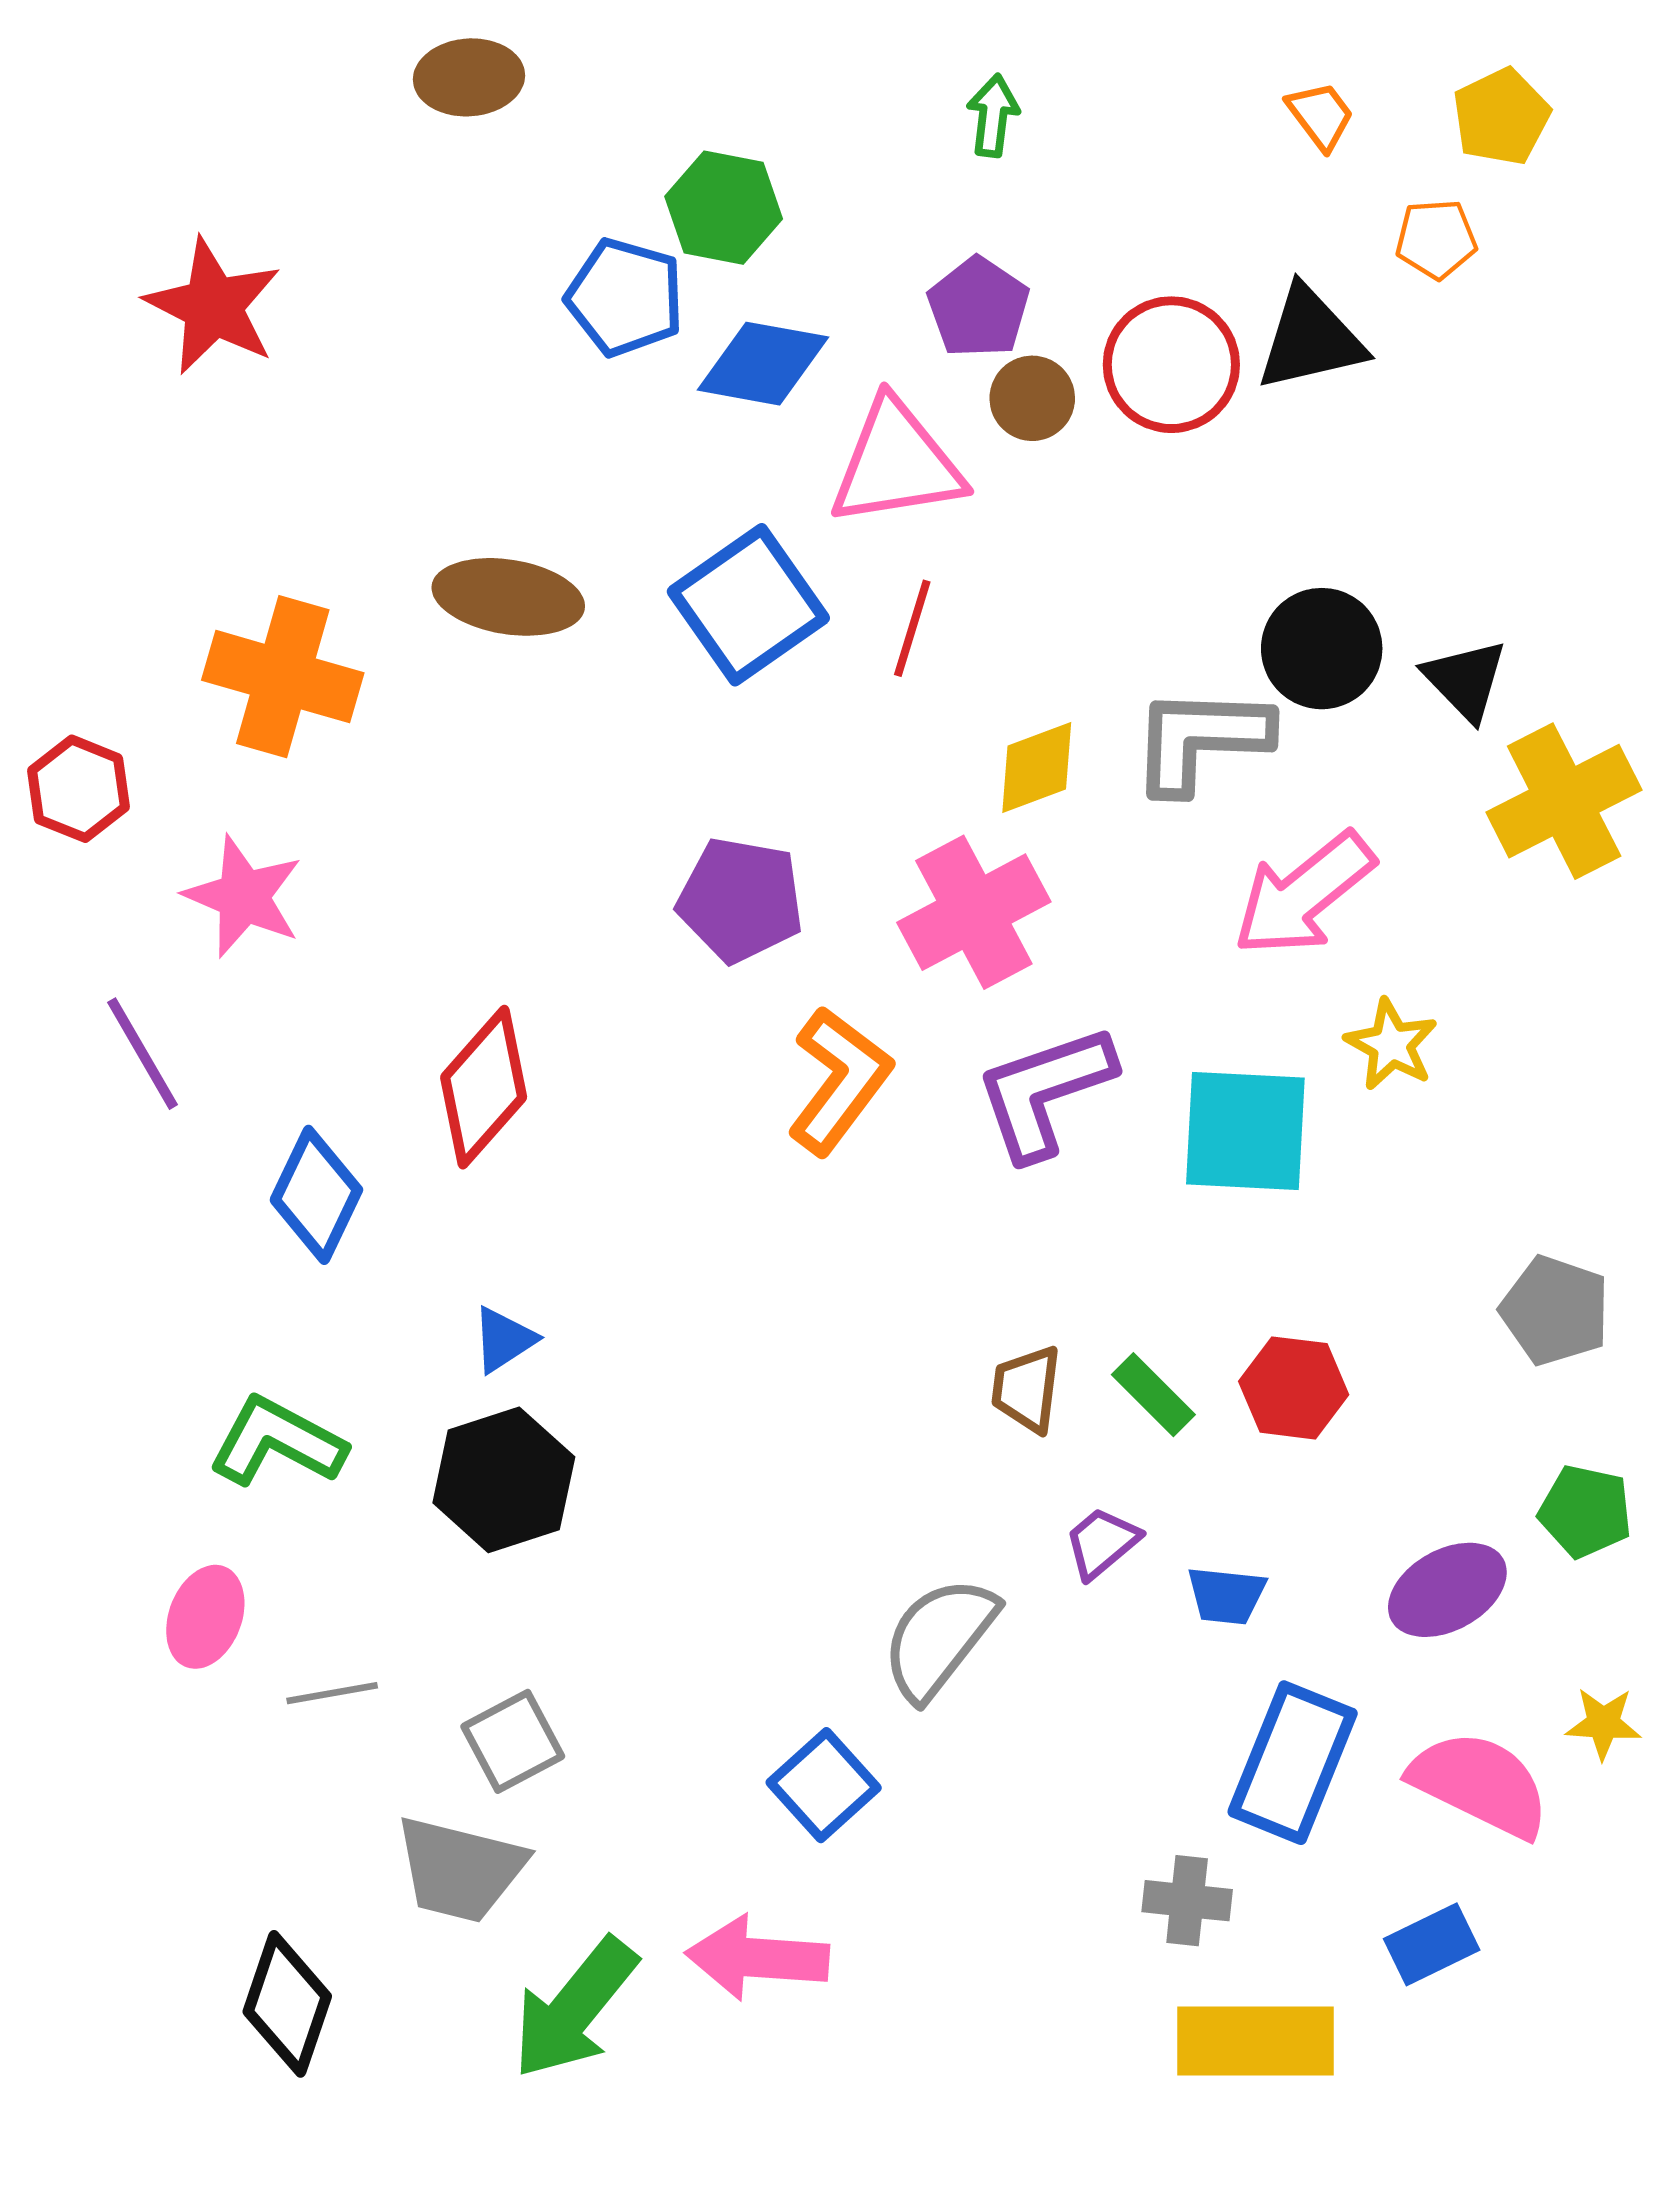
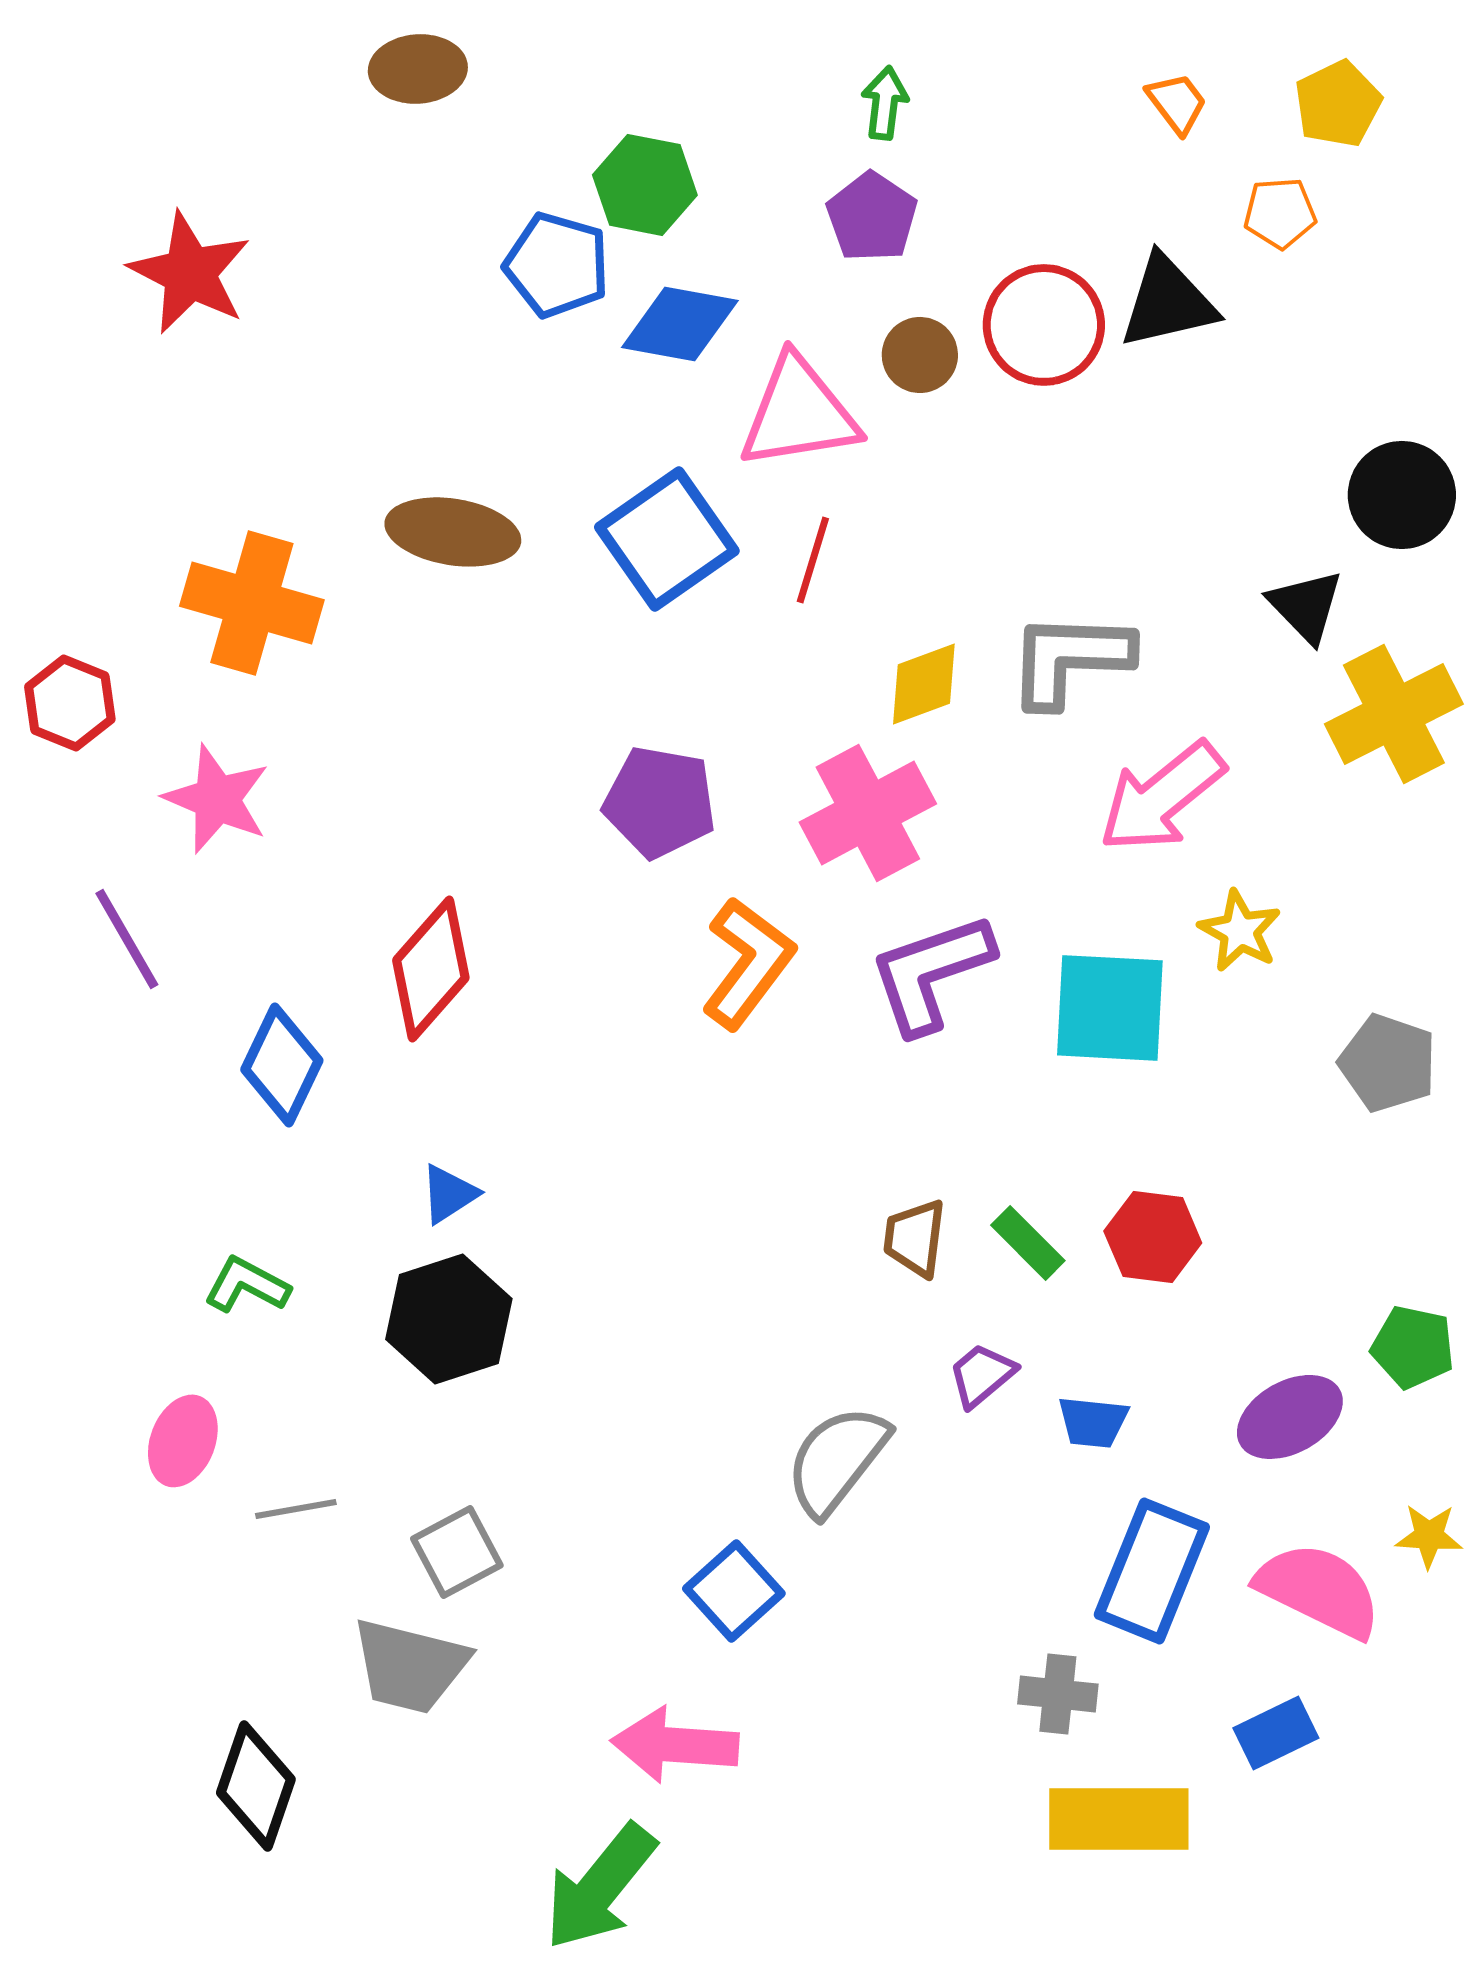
purple pentagon: (978, 307) -> (872, 217), moved
black circle: (1322, 649) -> (1402, 495), moved
gray pentagon: (1555, 1310) -> (1388, 1063), moved
green L-shape: (277, 1442) -> (247, 1285), size x0.7
green arrow: (574, 2008) -> (600, 1887), moved

